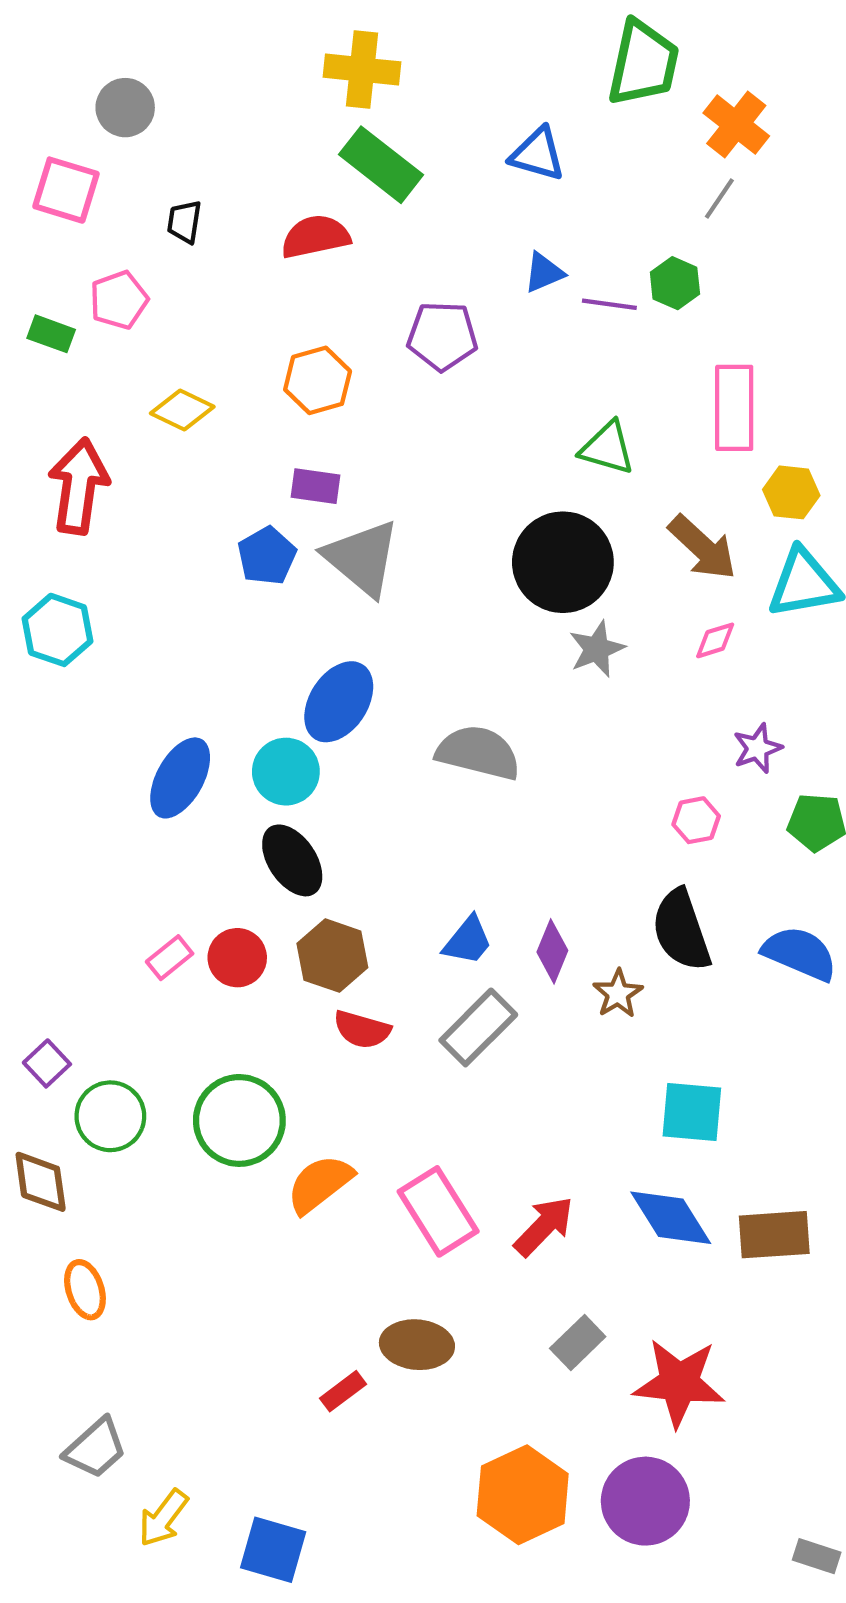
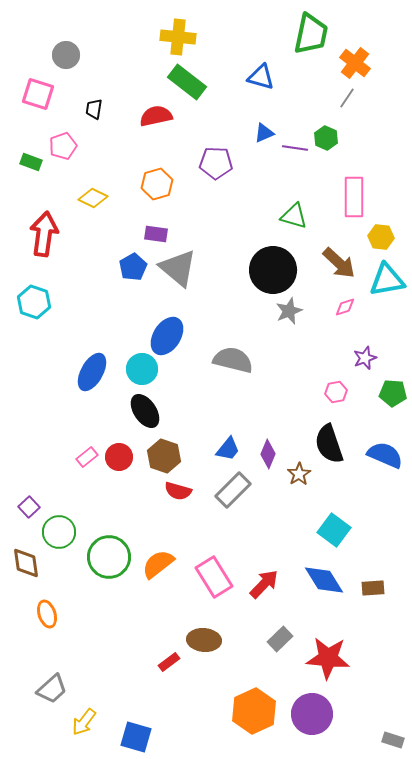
cyan square: (692, 1112) -> (334, 530), turned 32
green circle: (239, 1120) -> (109, 557), moved
brown rectangle: (774, 1235) -> (373, 588), size x0.7

